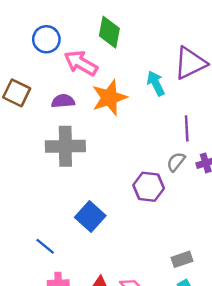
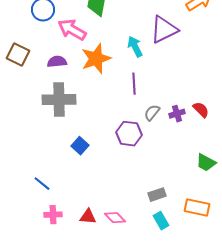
purple line: (187, 128) -> (134, 84), moved
blue square: (90, 216) -> (80, 146), moved, size x0.7

